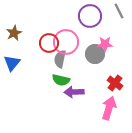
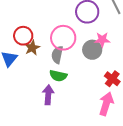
brown star: (14, 33) -> (32, 48), moved
red circle: (49, 43) -> (23, 36), moved
purple arrow: (74, 92) -> (48, 95), moved, turned 96

